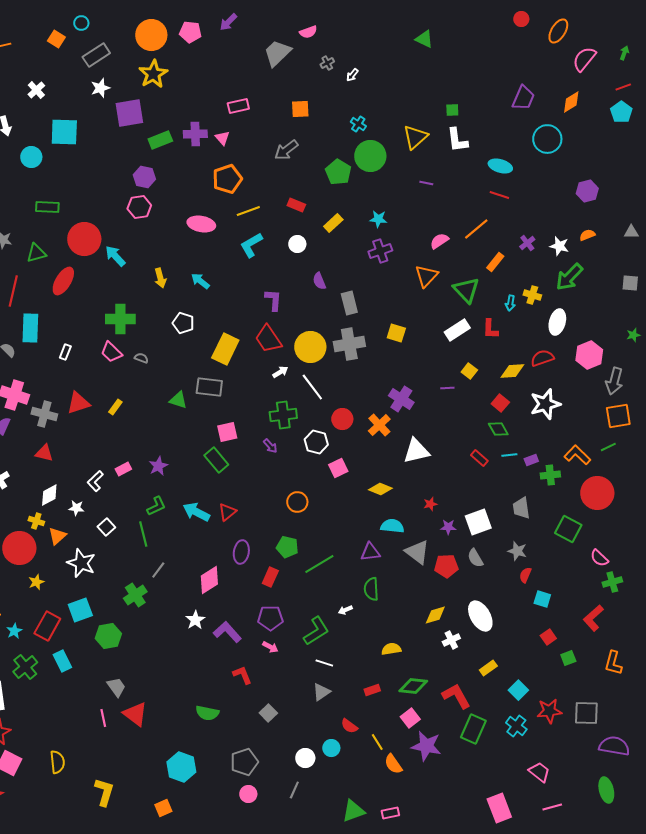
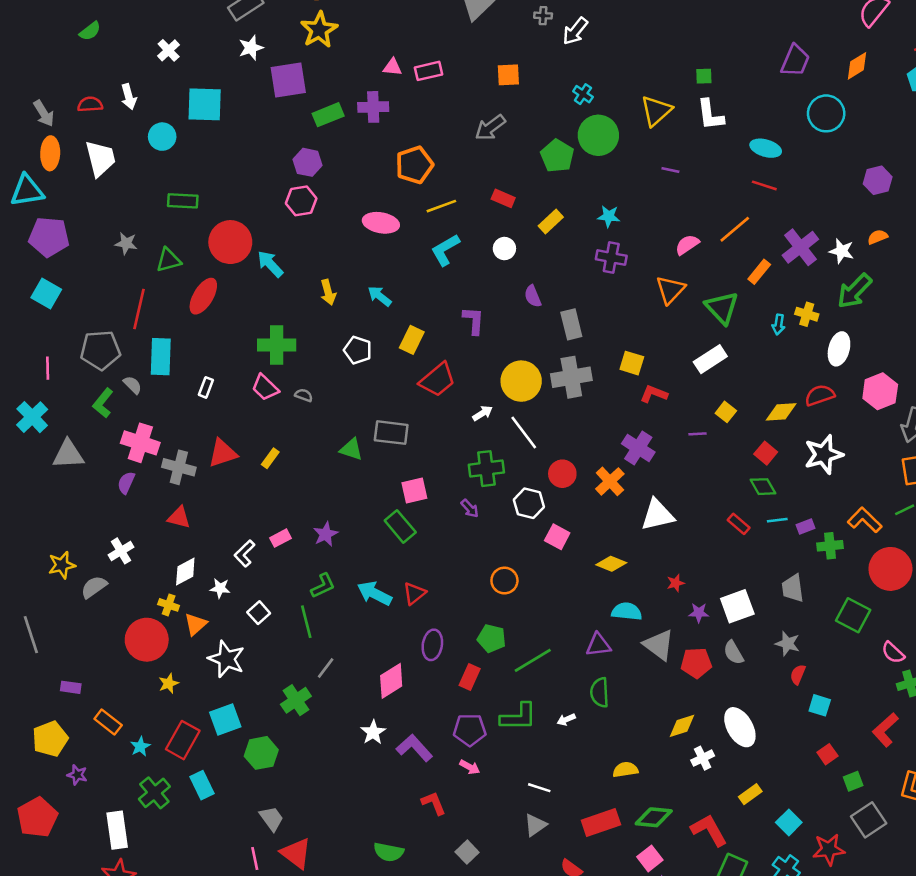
gray cross: (327, 63) -> (543, 16), turned 32
white arrow: (352, 75) -> (575, 31), size x1.6
pink triangle: (222, 138) -> (392, 67), moved, turned -42
purple cross: (527, 243) -> (800, 247), size x1.8
purple cross: (380, 251) -> (611, 258), turned 30
red L-shape: (490, 329) -> (654, 394), moved, turned 110
red trapezoid: (268, 339) -> (438, 380), moved, turned -96
yellow rectangle: (225, 349) -> (412, 340), moved, size x0.7
pink square: (338, 468) -> (557, 537), turned -36
green L-shape: (316, 631) -> (519, 717), moved, turned 32
red rectangle: (372, 690) -> (601, 822), size x1.8
gray square: (586, 713) -> (869, 820), moved, turned -36

